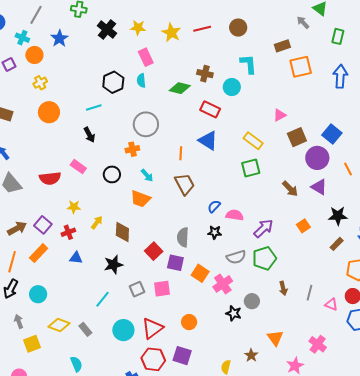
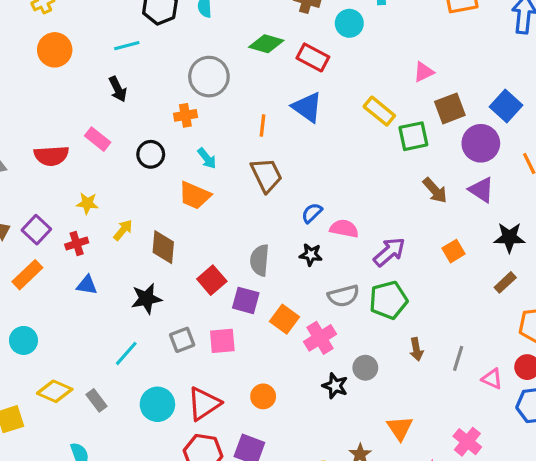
green diamond: (180, 88) -> (266, 44), moved
green square: (251, 168) -> (413, 136), moved

